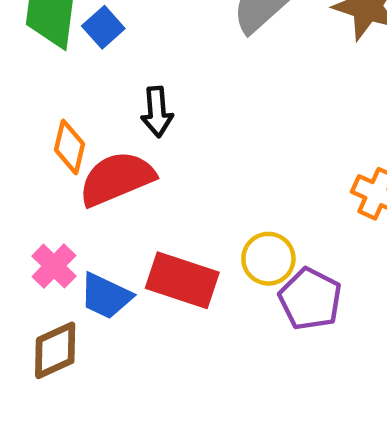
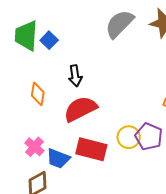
red semicircle: (117, 179) -> (80, 109), moved
purple pentagon: (310, 299) -> (149, 137), moved

